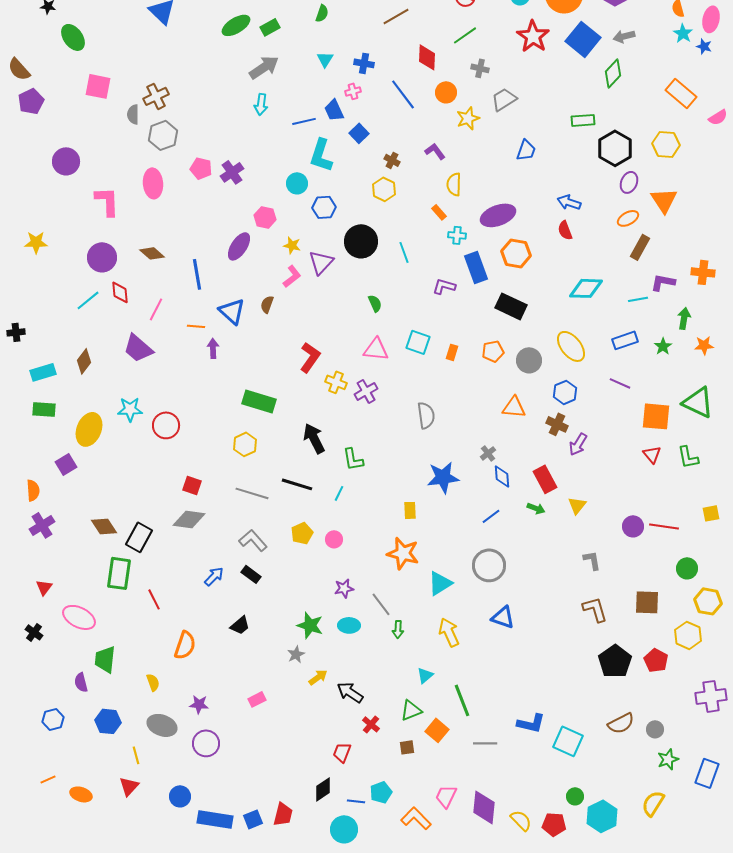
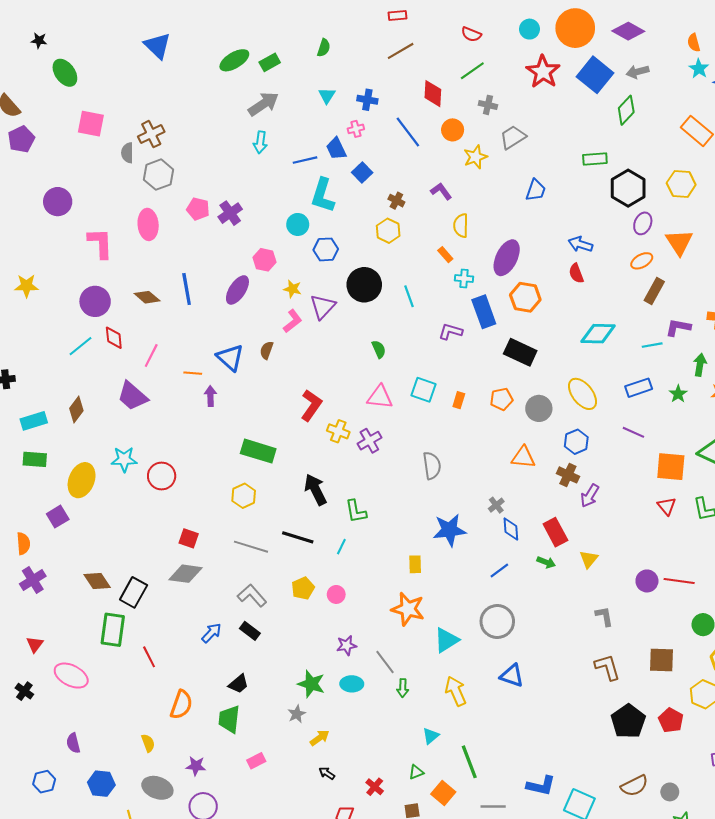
purple ellipse: (498, 215) -> (507, 258), turned -44
blue line: (197, 274) -> (187, 289), moved
green trapezoid: (105, 659) -> (229, 719), moved
black arrow: (350, 692) -> (327, 773), moved, size x0.6
green triangle: (411, 710) -> (416, 772), size x0.7

